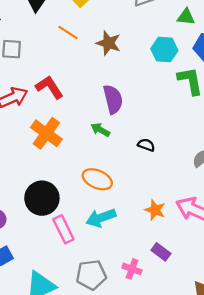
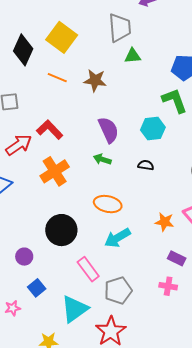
green triangle: (186, 17) -> (133, 56), moved
cyan hexagon: (164, 50) -> (153, 129), moved
orange cross: (46, 133) -> (55, 171), turned 32
pink rectangle: (63, 229) -> (88, 269), moved
pink cross: (132, 269) -> (168, 286), moved

